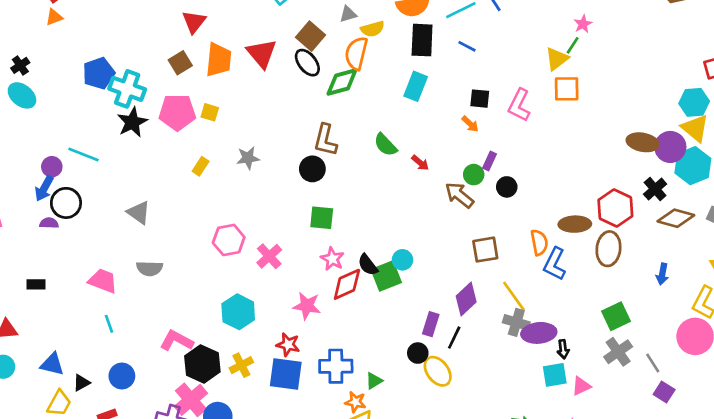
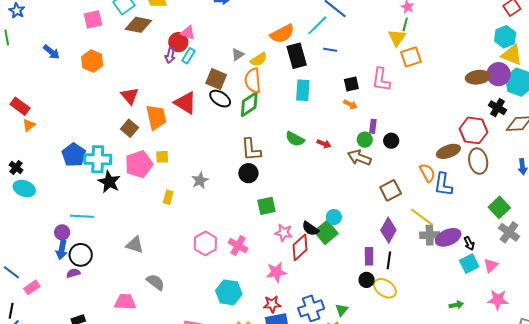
gray semicircle: (150, 268) -> (156, 282), turned -126

